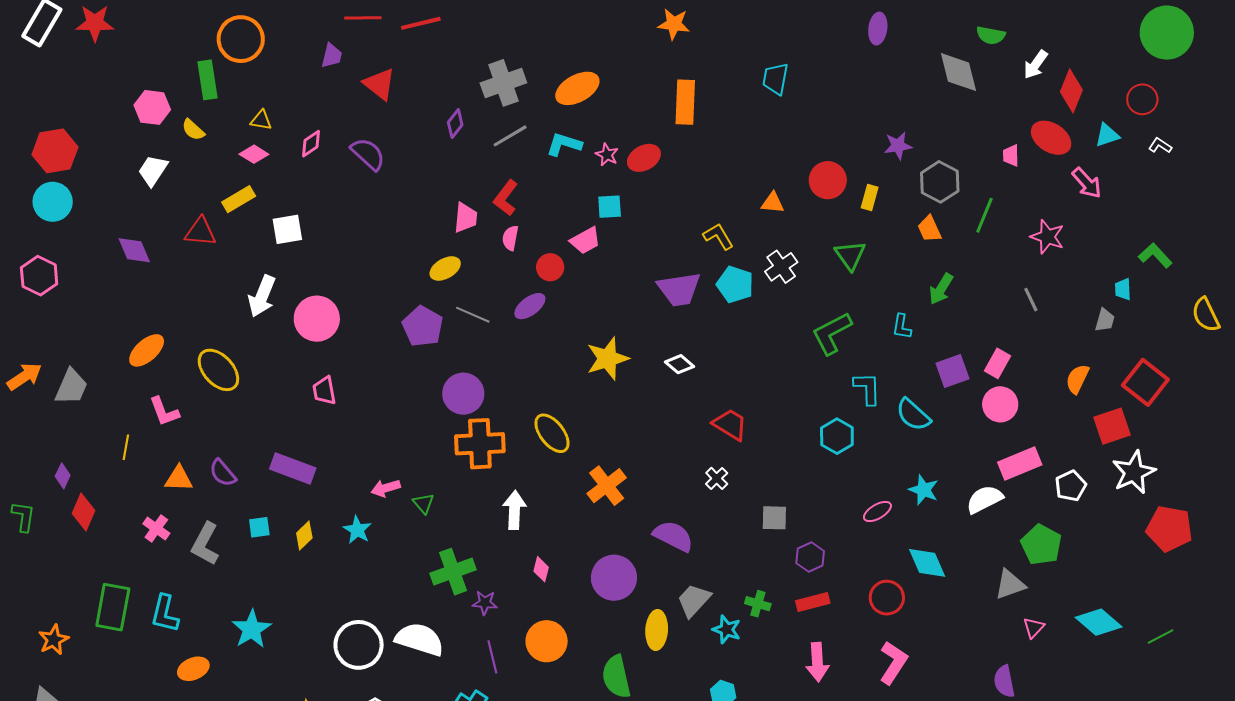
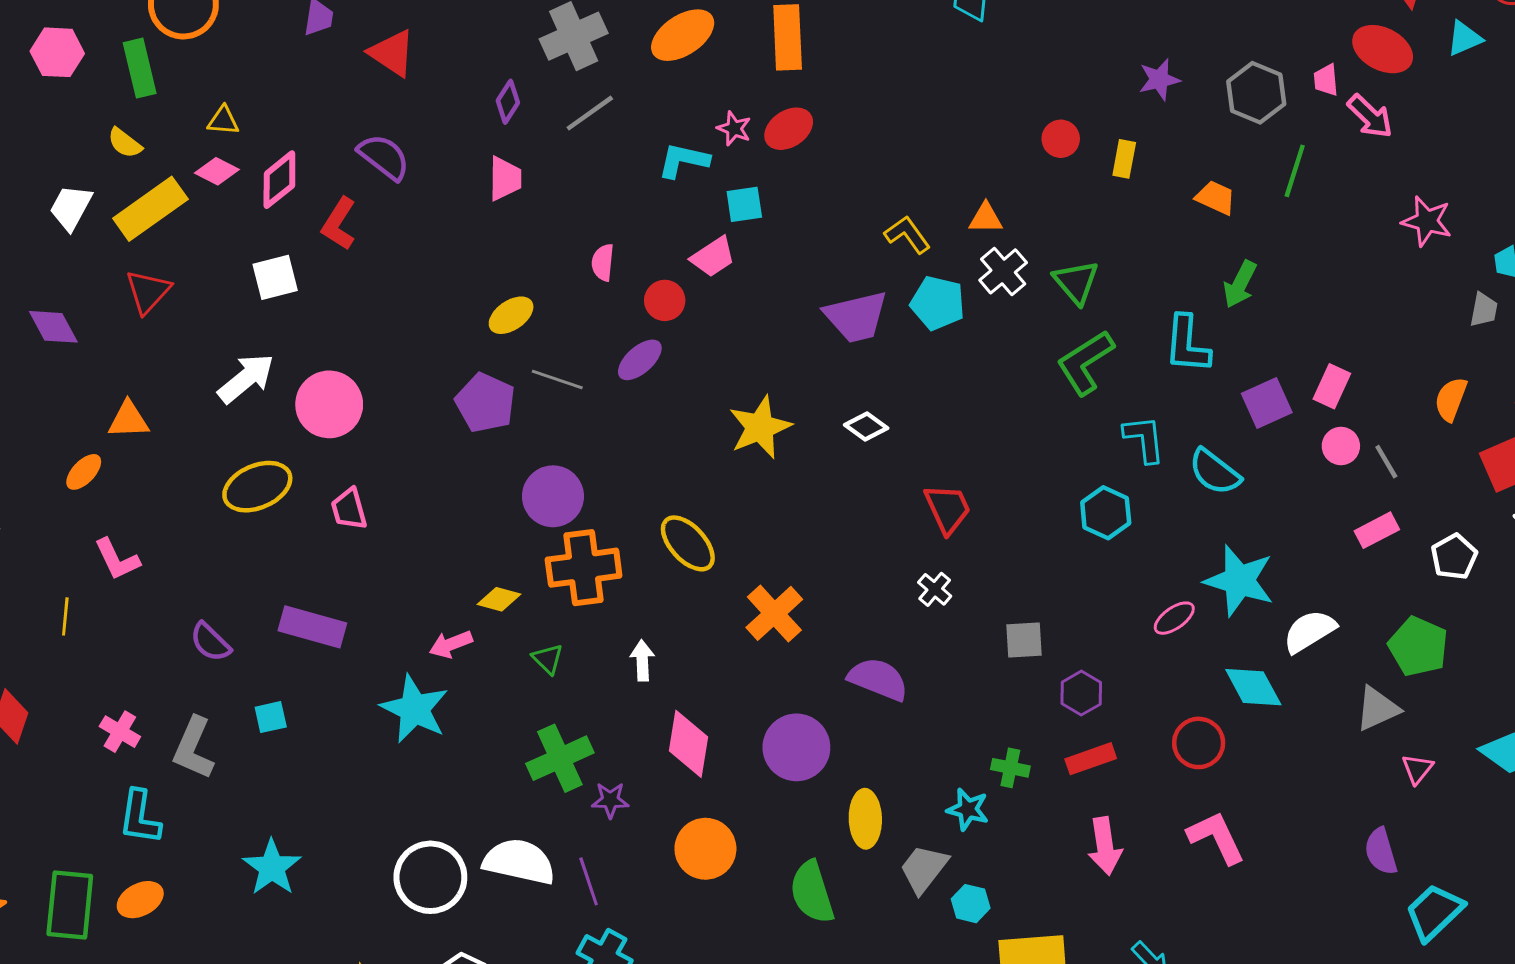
orange rectangle: (685, 102) -> (788, 37), moved
pink hexagon: (152, 107) -> (57, 52), moved
pink diamond: (311, 144) -> (279, 180), moved, size x1.4
cyan L-shape: (564, 144) -> (683, 160), moved
red circle: (828, 180) -> (1061, 139), size x0.7
gray hexagon: (940, 182) -> (1256, 93), moved
pink arrow: (1087, 183) -> (1370, 116), moved
red L-shape: (506, 198) -> (339, 224), moved
yellow rectangle: (239, 199) -> (150, 209), moved, size x1.5
orange triangle: (773, 203) -> (986, 218), moved
pink trapezoid: (465, 218) -> (505, 179), moved
orange trapezoid: (929, 229) -> (1216, 198), turned 144
red triangle: (200, 232) -> (148, 292), turned -48
pink star: (1047, 237) -> (1427, 221), moved
green triangle: (850, 255) -> (1076, 282), moved
white arrow: (262, 296) -> (246, 378), turned -147
gray line: (1031, 300) -> (1386, 462), moved
cyan L-shape: (902, 327) -> (1187, 344), size x1.6
orange ellipse: (147, 350) -> (84, 472), size x0.7
yellow ellipse: (218, 370) -> (257, 487), moved, turned -66
pink circle: (1000, 404) -> (1341, 446), size x0.7
red trapezoid: (730, 424) -> (948, 509), turned 39
pink rectangle: (1020, 464) -> (1377, 530), size x0.7
orange triangle: (179, 479) -> (128, 420), moved
cyan star: (924, 490) -> (1239, 581), size x1.6
white semicircle: (985, 499) -> (1309, 631), moved
green triangle: (423, 503) -> (548, 659), moved
white arrow: (514, 510) -> (642, 660), size x0.7
cyan star: (357, 530) -> (415, 709), size x1.6
yellow diamond: (304, 536) -> (499, 599), moved, turned 64
pink diamond: (541, 569) -> (689, 744), size x1.8
gray trapezoid: (694, 600) -> (924, 869), moved
green rectangle: (113, 607) -> (70, 905), moved
cyan L-shape: (165, 614) -> (140, 817), moved
purple line: (492, 657) -> (589, 881), moved
pink L-shape: (893, 663) -> (1216, 837), turned -54
orange ellipse: (193, 669) -> (140, 900), moved

